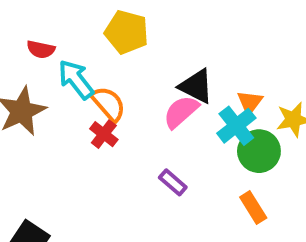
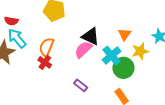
cyan arrow: (76, 79) -> (17, 38), moved
orange triangle: (250, 102) -> (125, 34), moved
orange semicircle: (108, 104) -> (47, 47), turned -114

